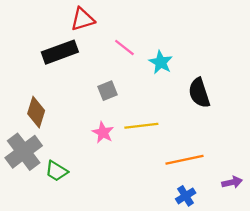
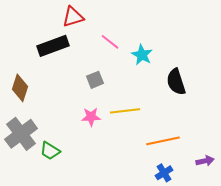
brown diamond: (36, 112) -> (20, 88), moved
pink star: (103, 132) -> (91, 117), turned -30

